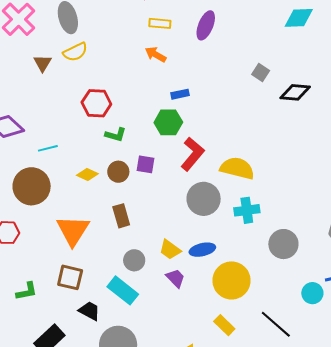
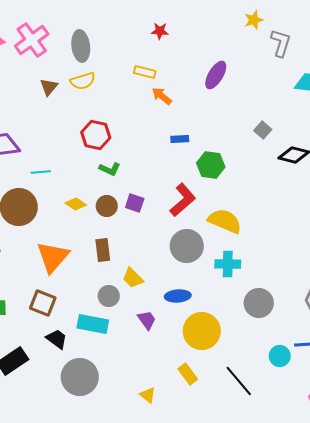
yellow rectangle: (160, 23) -> (145, 72), moved
green hexagon: (168, 122) -> (211, 165), moved
yellow trapezoid: (170, 250) -> (133, 278), moved
cyan rectangle: (123, 290) -> (93, 324), turned -36

